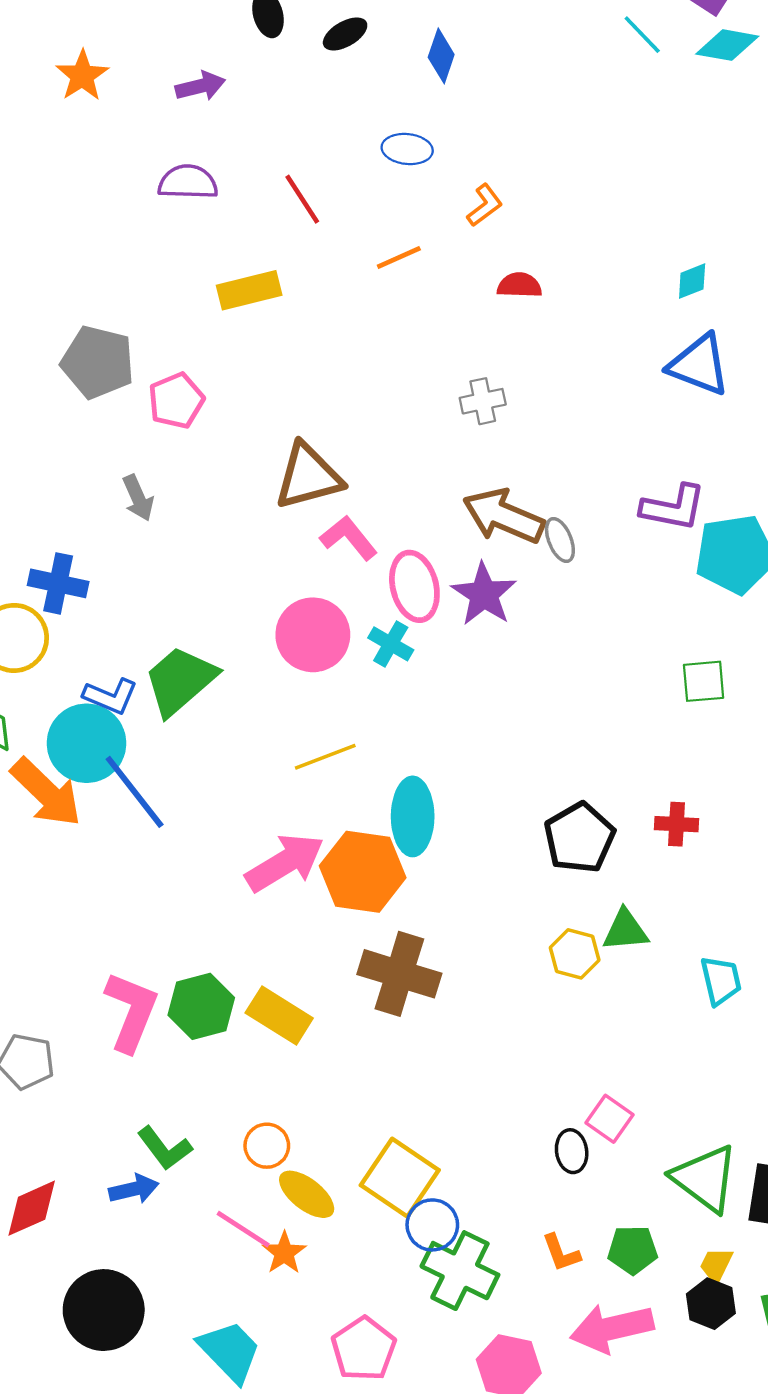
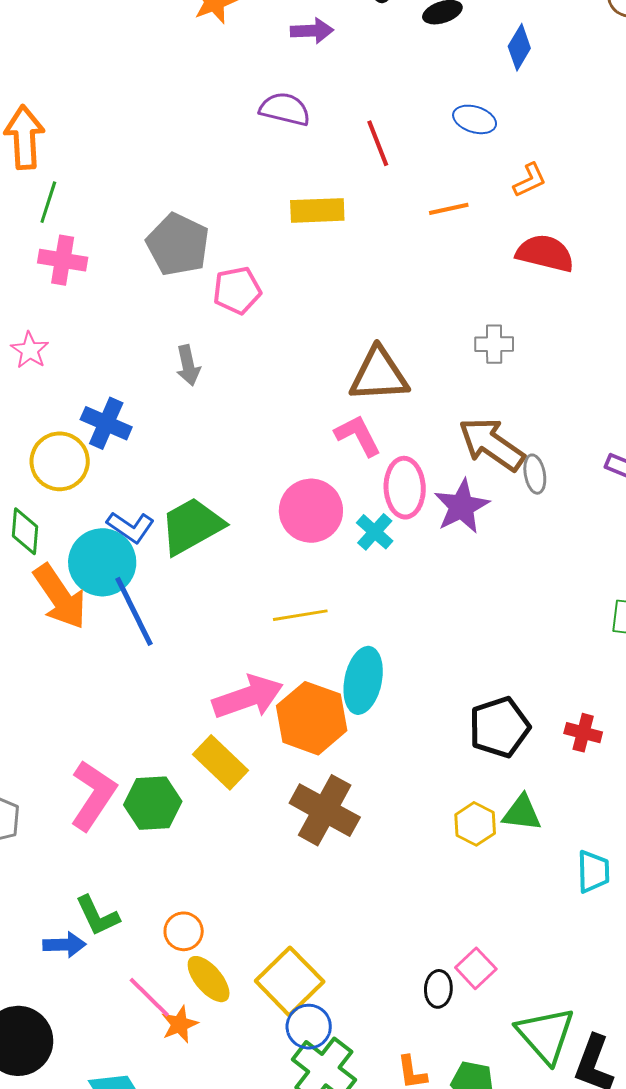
red semicircle: (519, 285) -> (545, 253), size x1.5
brown triangle: (308, 476) -> (379, 375), moved
yellow rectangle: (279, 1016) -> (221, 762), moved

